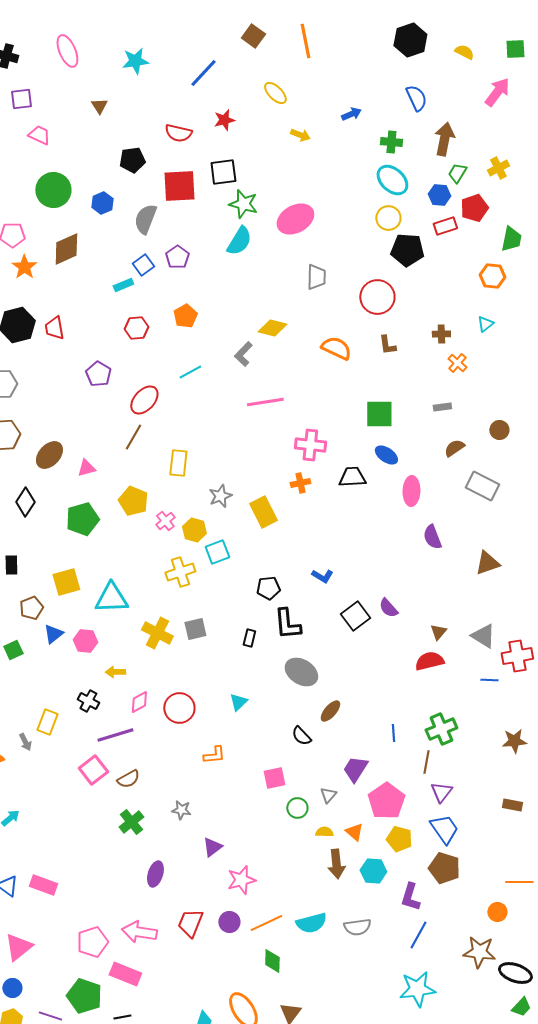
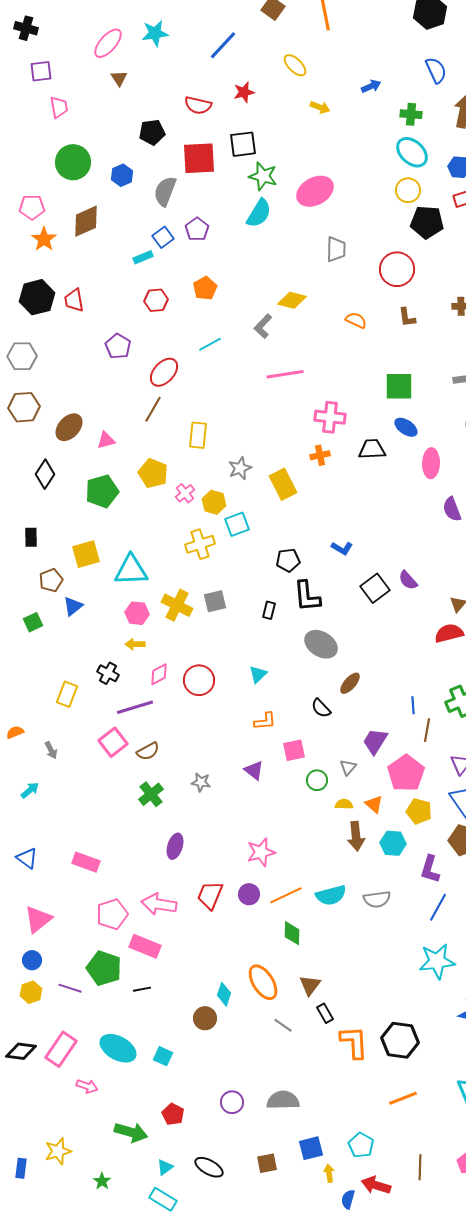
pink ellipse: (67, 51) -> (108, 43), moved, turned 64
pink trapezoid: (39, 135) -> (59, 107), turned 55
orange semicircle: (336, 348) -> (356, 320), size x0.7
pink hexagon: (85, 641) -> (137, 613), moved
gray arrow: (25, 742) -> (51, 750), moved
orange L-shape: (214, 755) -> (265, 721), moved
brown line: (426, 762) -> (427, 730), moved
purple triangle: (212, 847) -> (254, 770), moved, turned -45
pink rectangle: (43, 885) -> (86, 862), moved

